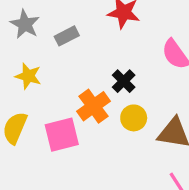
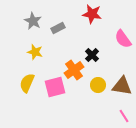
yellow circle: (134, 118) -> (98, 85), moved

